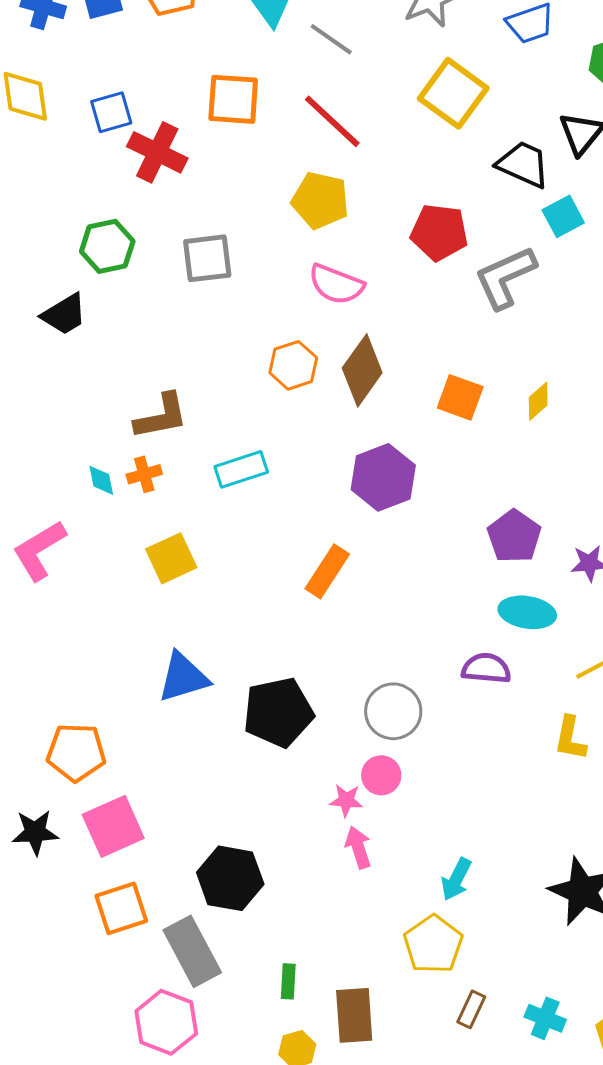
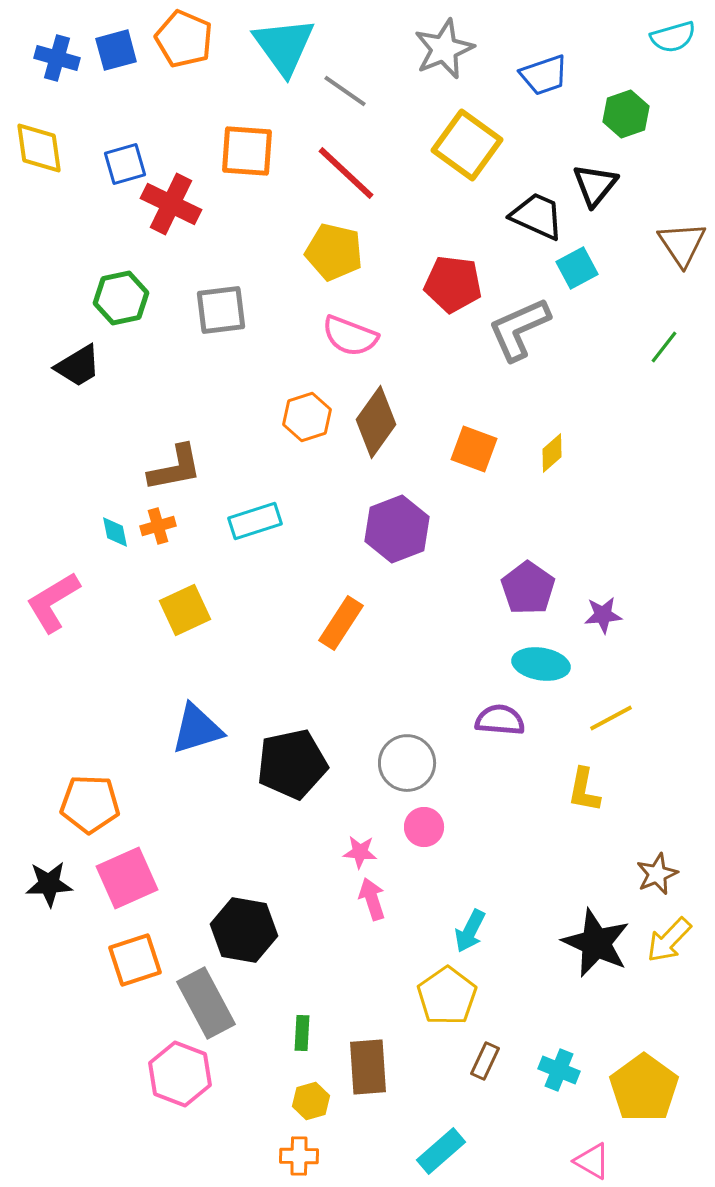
pink circle: (381, 775) -> (424, 827), moved

